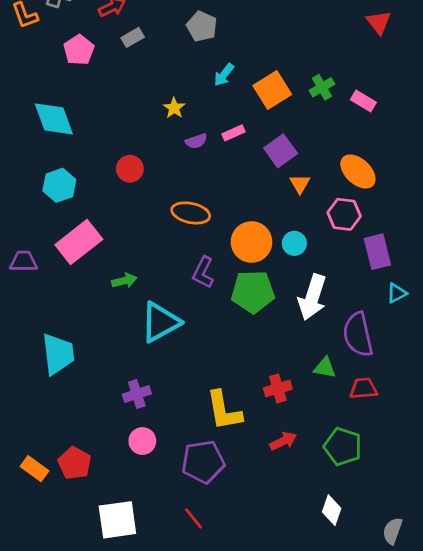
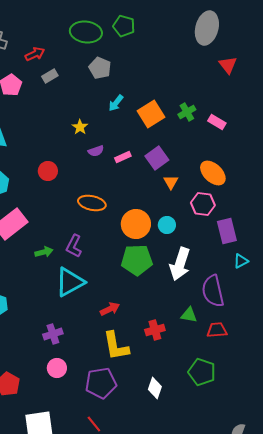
pink rectangle: (234, 133) -> (123, 157), moved
purple L-shape: (203, 272) -> (74, 246), moved
red arrow: (283, 441) -> (110, 309), moved
white diamond: (332, 510) -> (155, 388), moved

